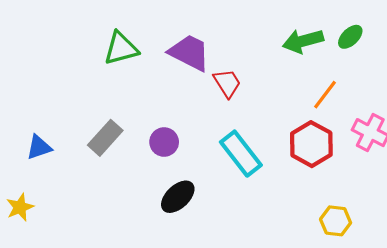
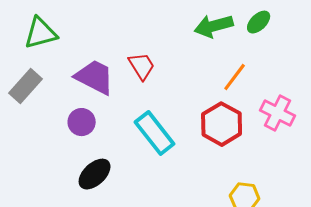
purple trapezoid: (189, 53) -> (95, 77), moved
gray rectangle: (105, 138) -> (26, 86), moved

